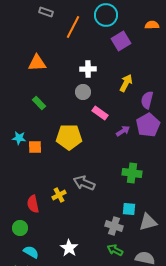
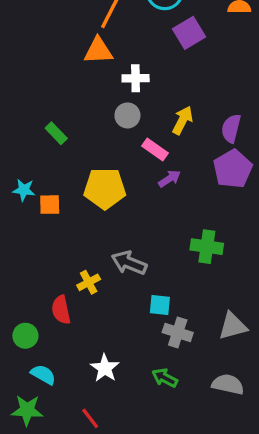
orange triangle: (37, 63) -> (98, 51), moved
yellow arrow: (126, 83) -> (183, 120), moved
purple arrow: (123, 131) -> (170, 179), moved
red semicircle: (33, 204) -> (61, 310), moved
cyan square: (129, 209) -> (160, 305), moved
green arrow: (115, 250) -> (165, 378), moved

